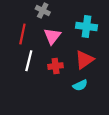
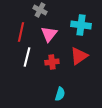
cyan semicircle: (80, 85) -> (60, 94), moved, turned -48

